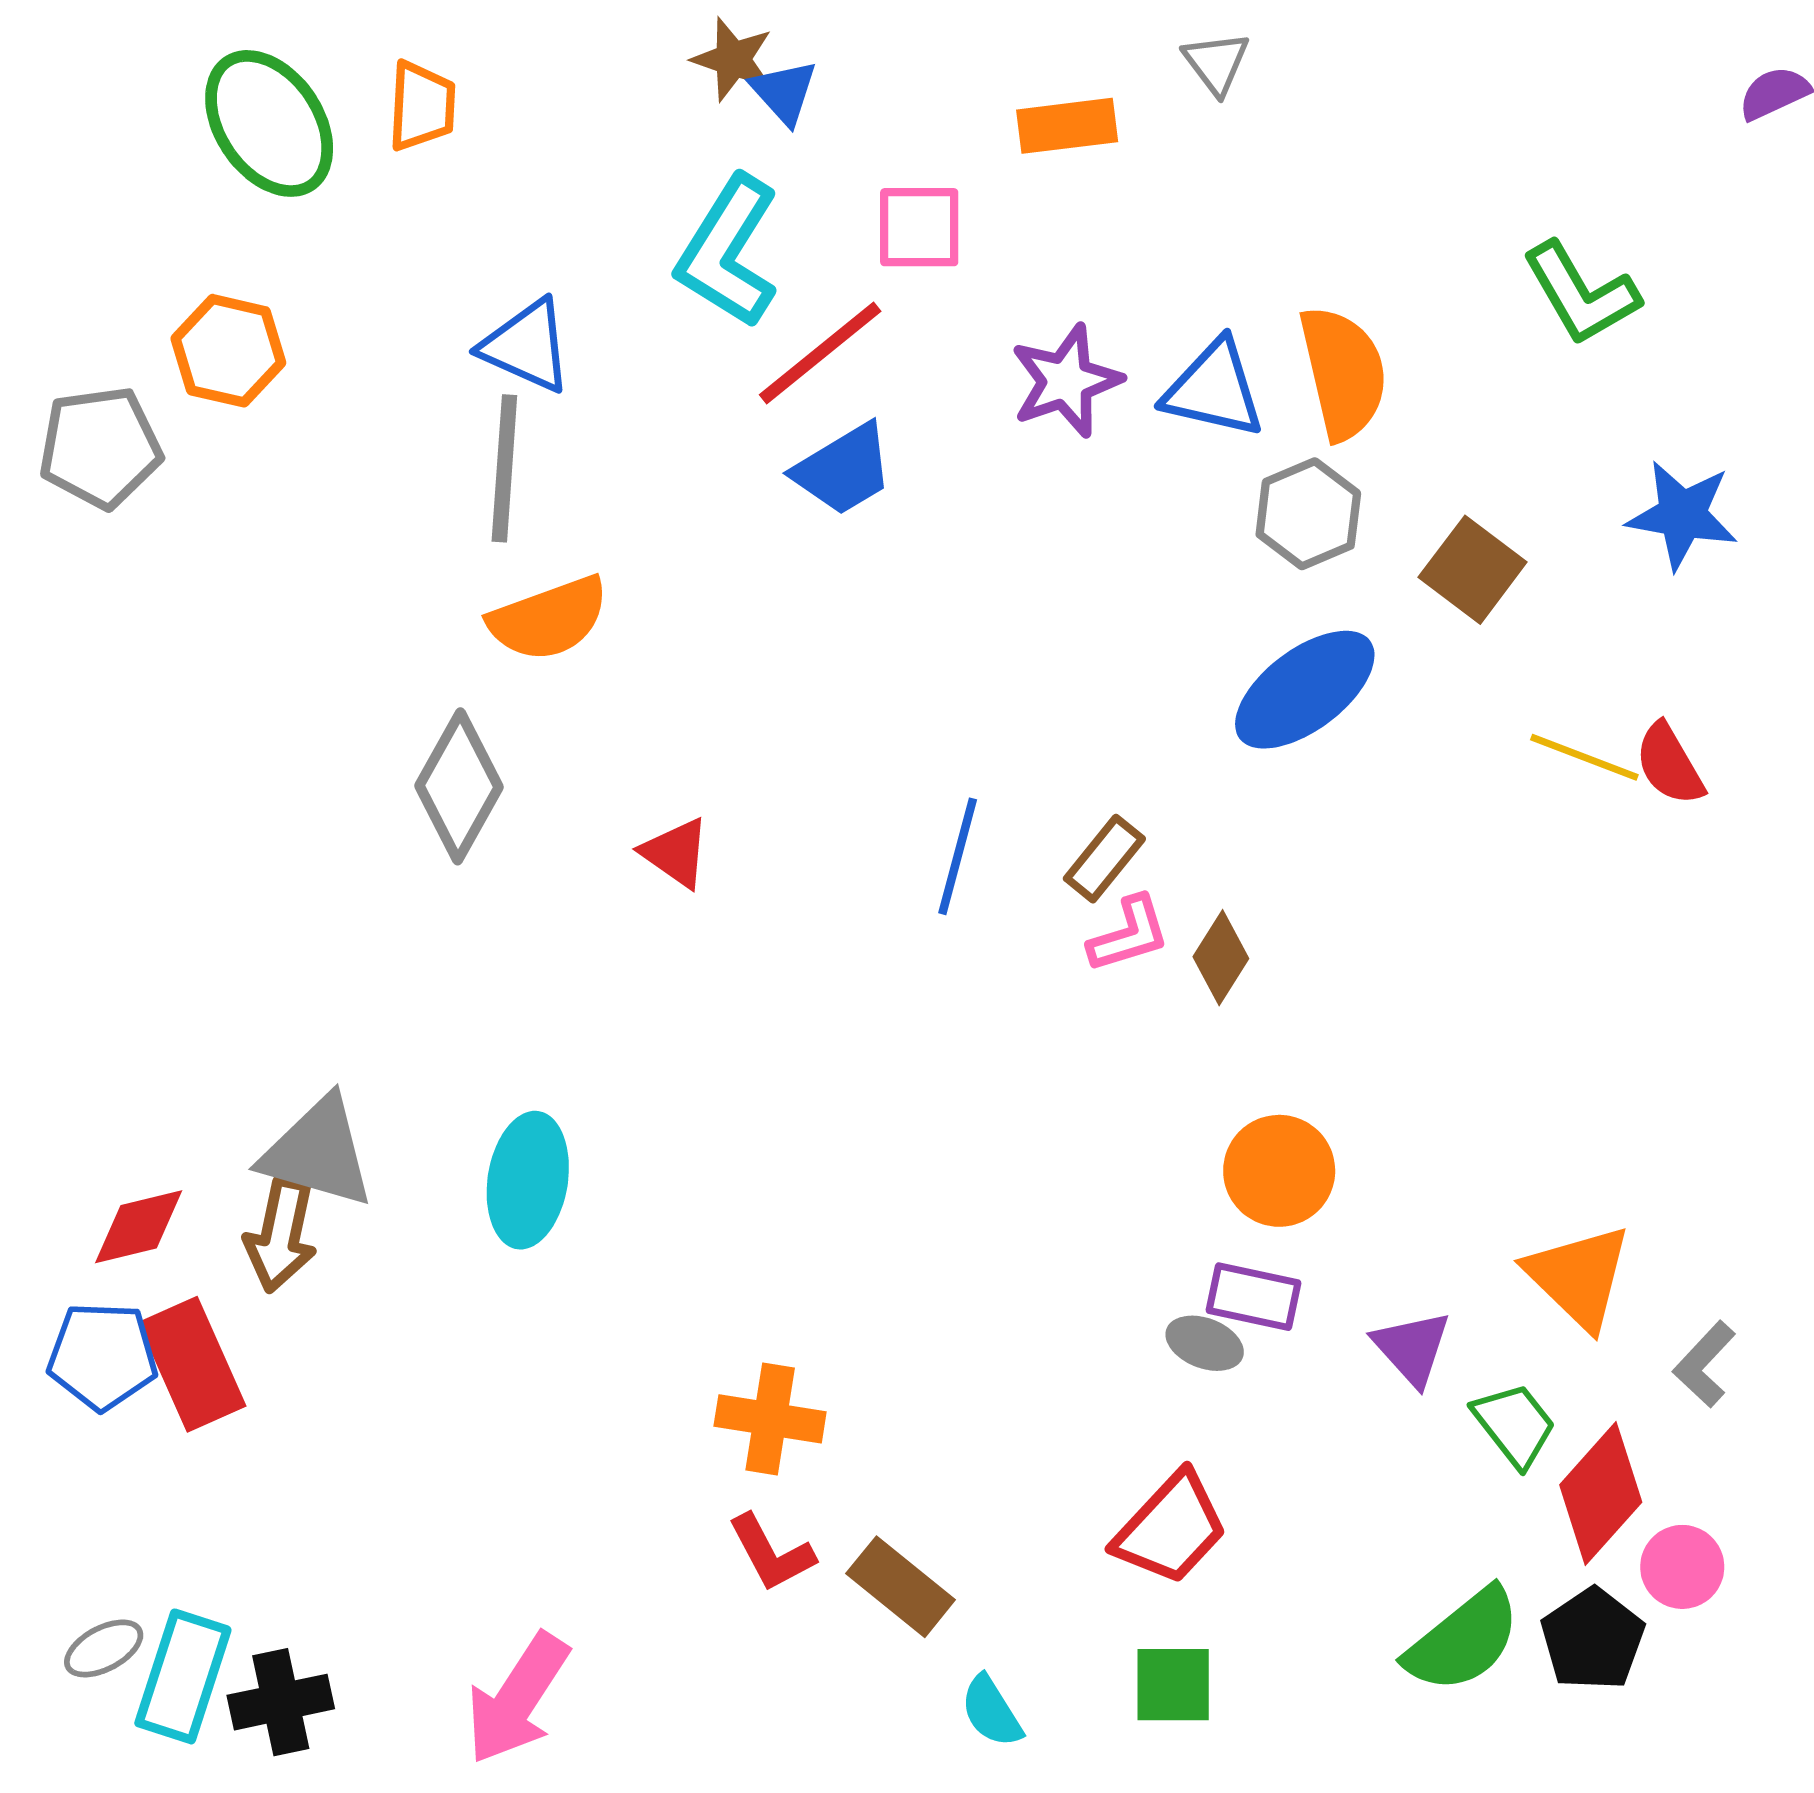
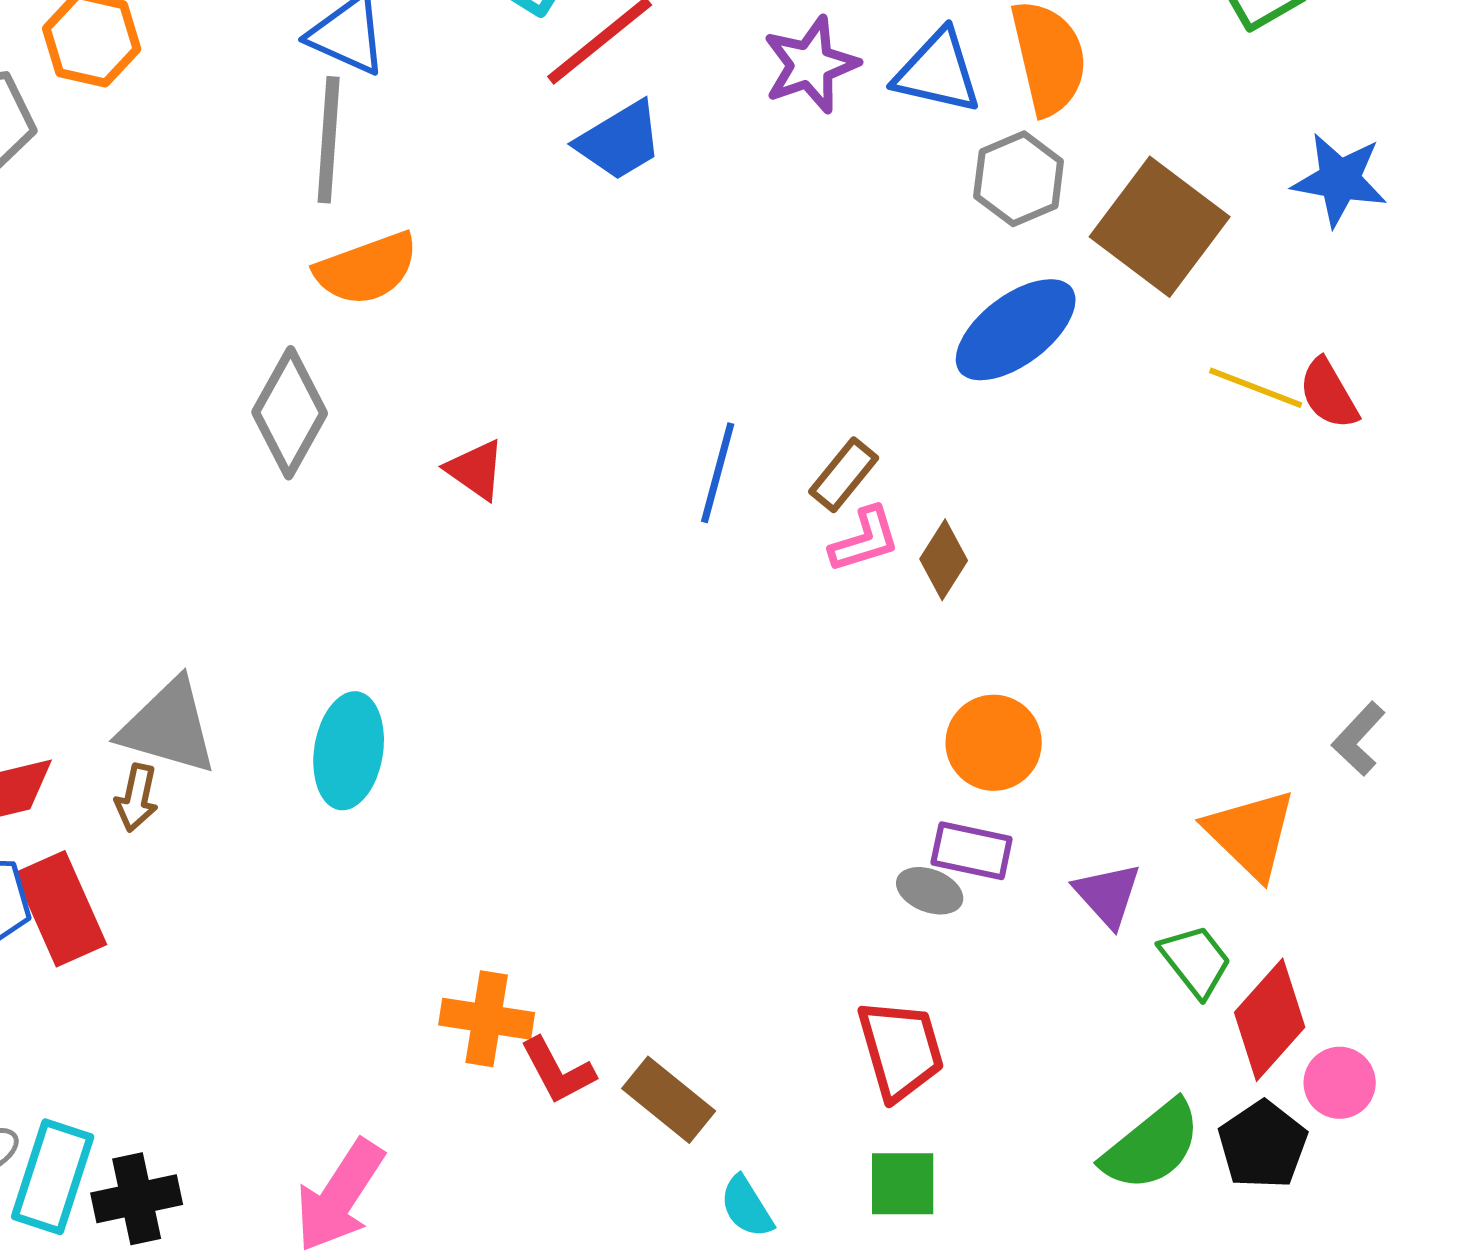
brown square: (1473, 570) -> (1160, 227), size x1.5
brown arrow: (281, 1235) -> (137, 798), size x0.7
gray L-shape: (1704, 1364) -> (1359, 739), moved
orange cross: (770, 1419) -> (487, 1019), moved
red trapezoid: (1171, 1528) -> (901, 1050), turned -59

